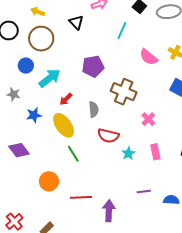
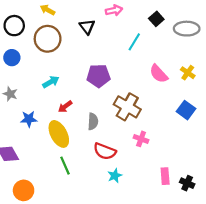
blue circle: (26, 66) -> (12, 58), moved
cyan arrow: (50, 78) -> (51, 82), size x0.7
pink cross: (148, 119) -> (141, 139), moved, turned -32
pink rectangle: (155, 152) -> (165, 176), moved
cyan star: (128, 153) -> (115, 176), moved
orange circle: (49, 181) -> (24, 190), moved

